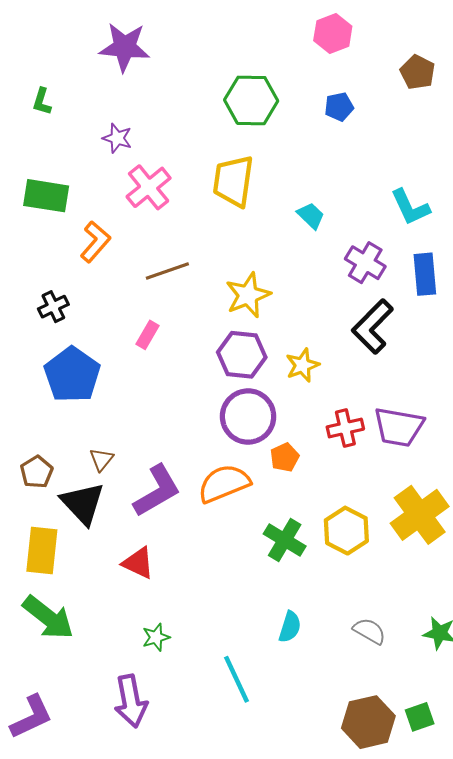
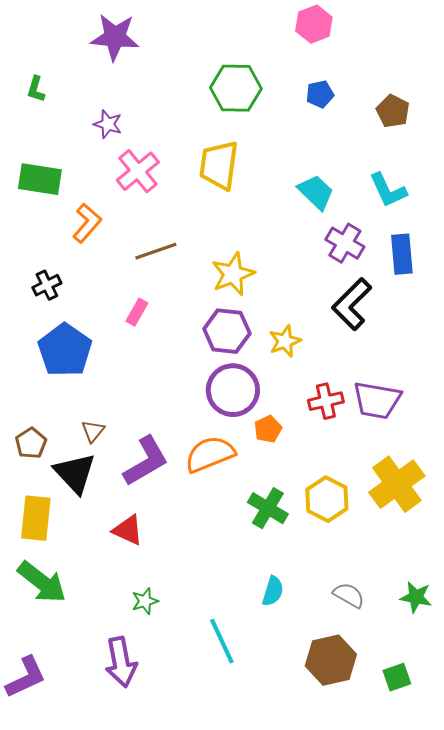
brown pentagon: (418, 72) -> (393, 111), moved
cyan trapezoid: (311, 216) -> (316, 192), moved, size x1.4
brown hexagon: (368, 722) -> (331, 660), moved

